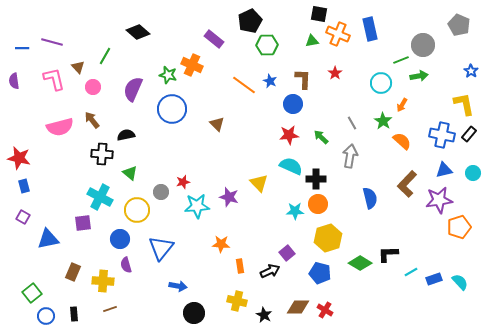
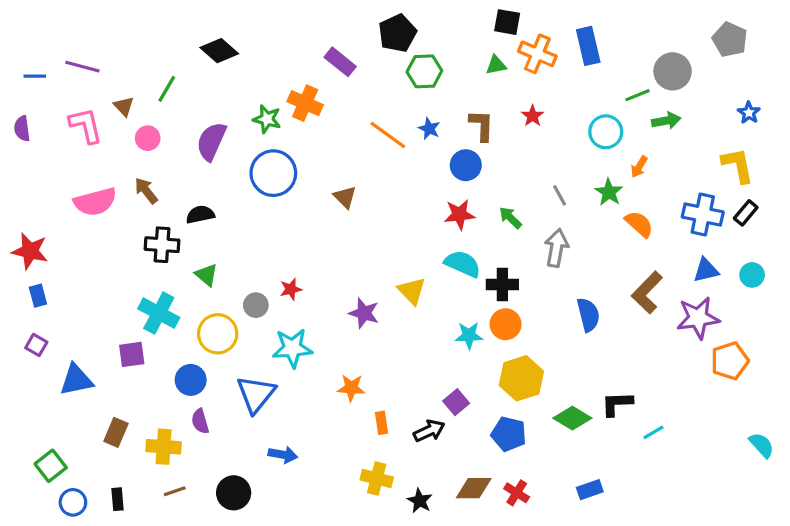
cyan star: (197, 206) -> (292, 348), moved
blue rectangle: (434, 279) -> (590, 490), moved
cyan semicircle: (460, 282) -> (762, 445), moved
black circle: (194, 313) -> (234, 493), moved

